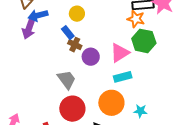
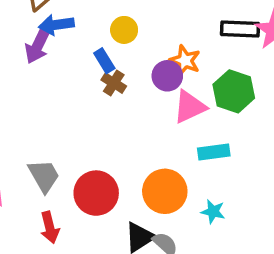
orange star: (136, 19) -> (185, 61), moved
purple circle: (91, 57) -> (167, 76), moved
cyan rectangle: (123, 77) -> (214, 152), moved
gray trapezoid: (67, 80) -> (44, 176), moved

